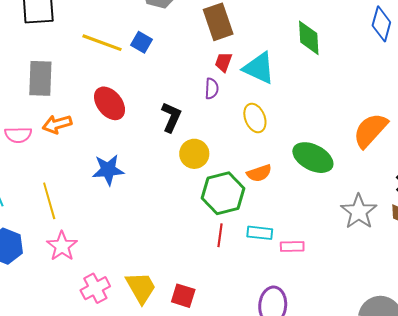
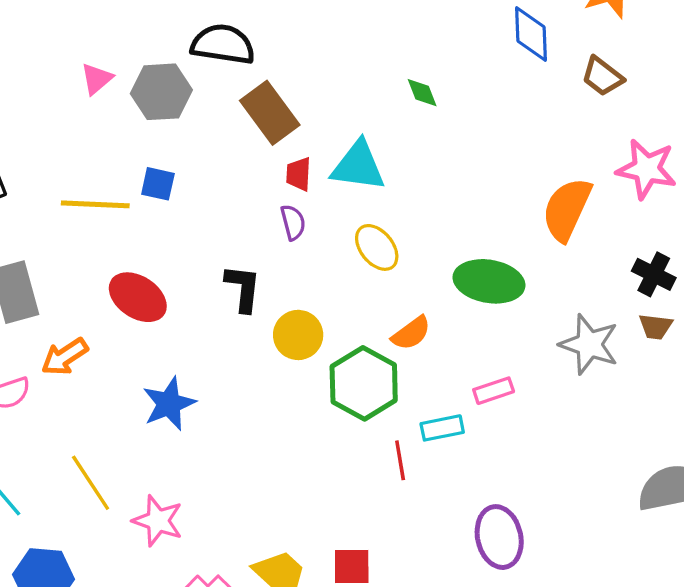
green diamond: (309, 38) -> (422, 93), size x0.6
red line: (220, 235) -> (400, 460), moved
pink star: (62, 246) -> (158, 521), moved
pink rectangle: (292, 247) -> (494, 391), moved

